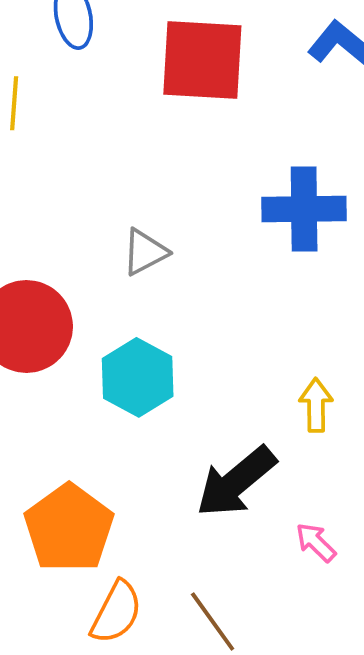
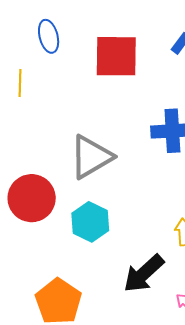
gray triangle: (145, 252) -> (91, 157), size x1.8

